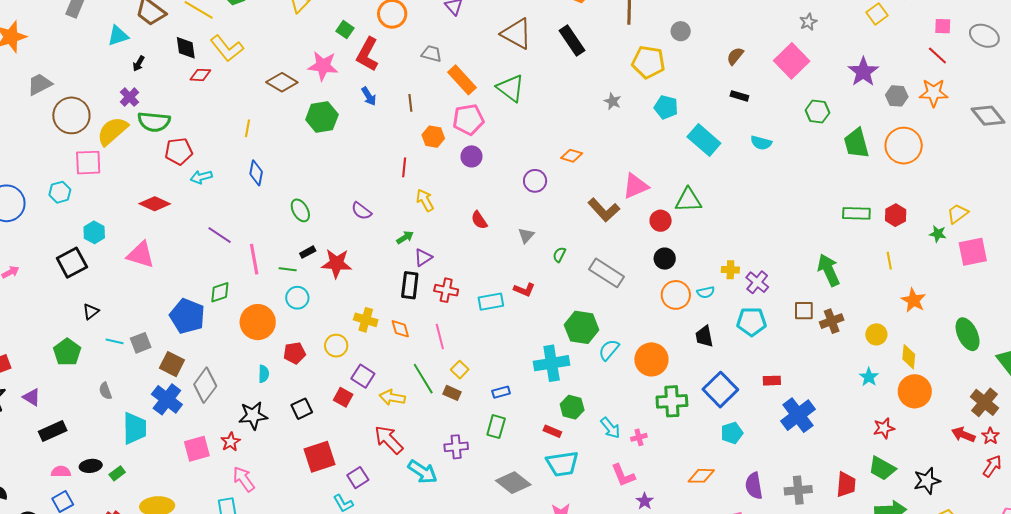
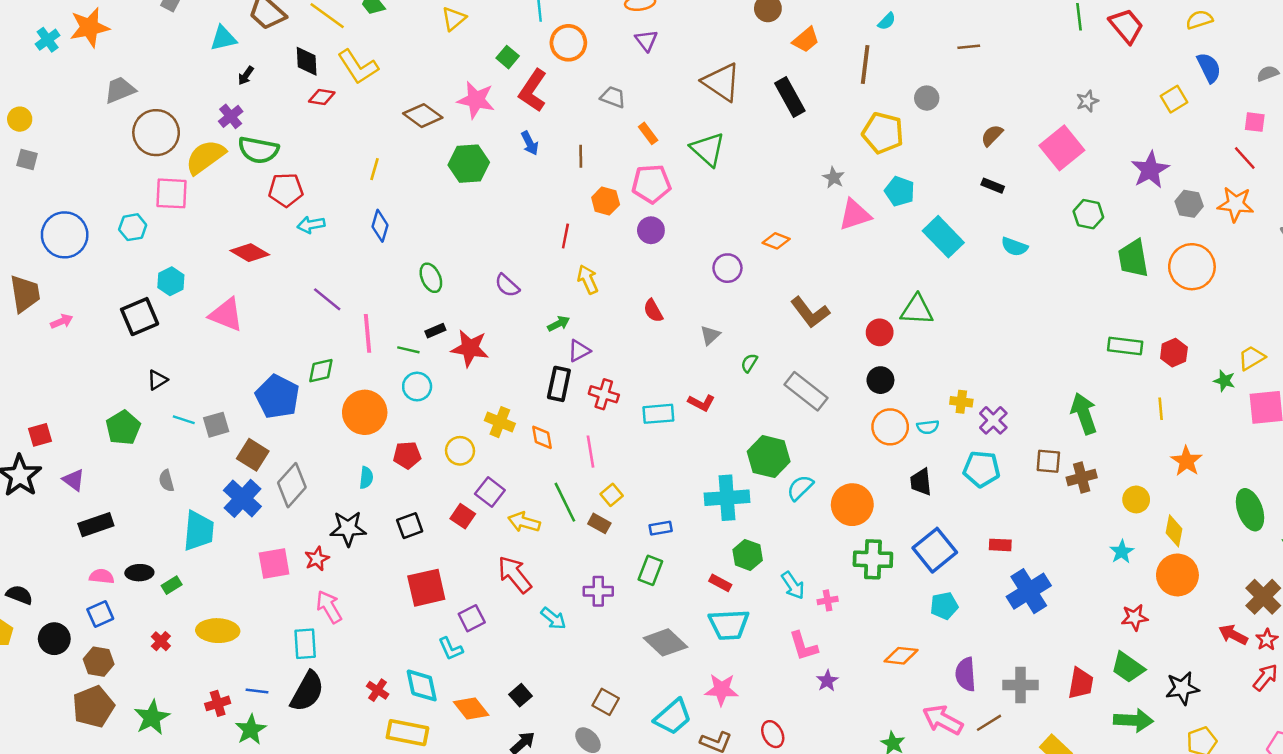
orange rectangle: (462, 80) -> (648, 133), size x0.6
pink triangle: (635, 186) -> (855, 215), moved
cyan arrow: (423, 472) -> (553, 618), size x0.7

